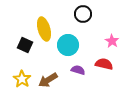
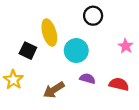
red semicircle: (104, 64) -> (119, 84), moved
yellow star: (22, 79) -> (13, 80), moved

